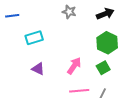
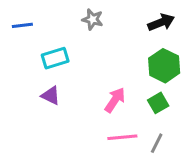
gray star: (69, 12) -> (93, 19), moved
purple triangle: (38, 69) -> (51, 95), moved

